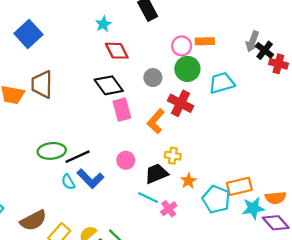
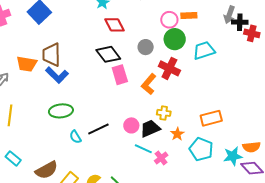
black cross: (265, 50) -> (240, 22), turned -35
black line: (78, 157) -> (98, 129), moved
pink circle: (126, 160) -> (131, 125), moved
blue L-shape: (90, 179) -> (57, 75), moved
orange rectangle: (239, 186) -> (211, 118), moved

